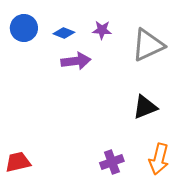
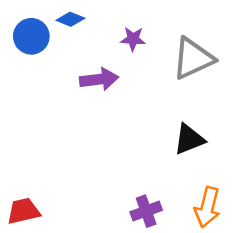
blue diamond: (64, 33) -> (70, 19), moved

